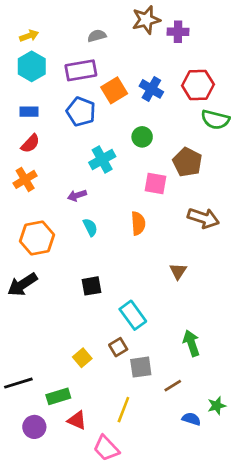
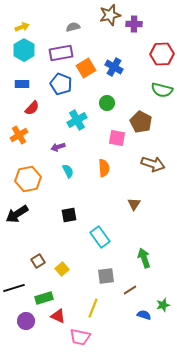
red hexagon: (198, 85) -> (162, 54), moved
red semicircle: (30, 144) -> (32, 108), moved
brown square: (118, 347) -> (38, 261), moved
pink trapezoid: (106, 448) -> (80, 337), turned -35

